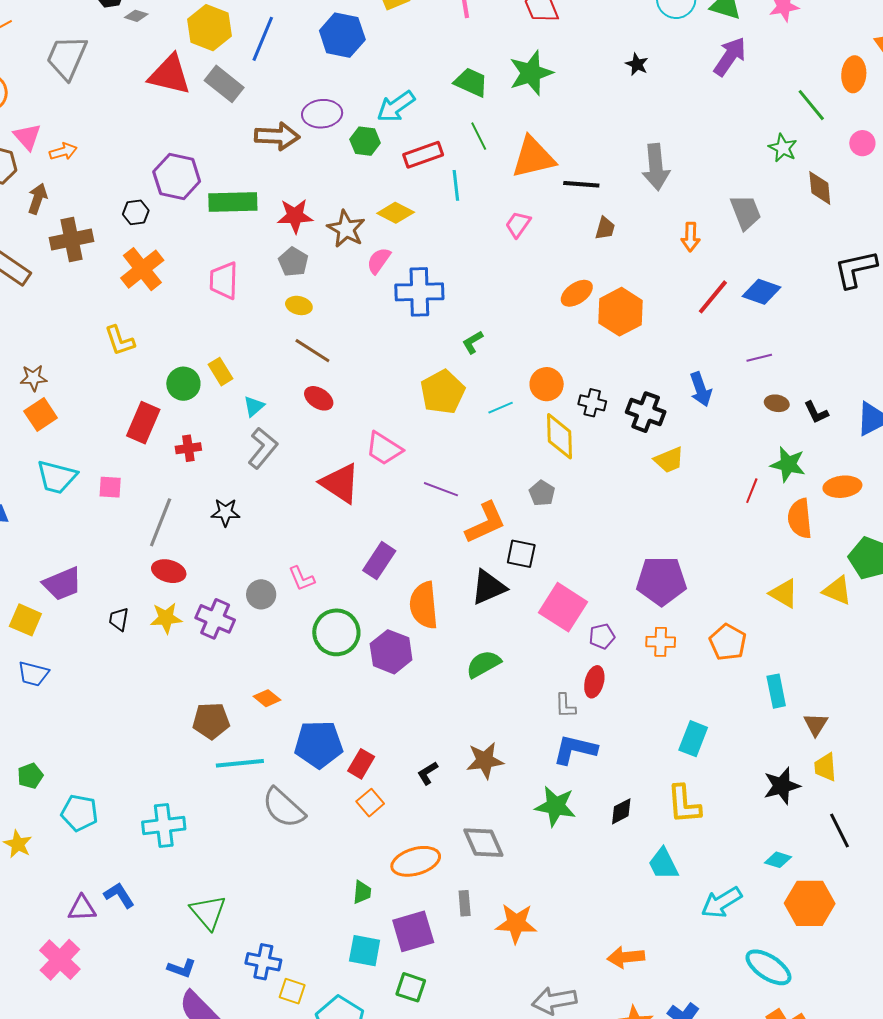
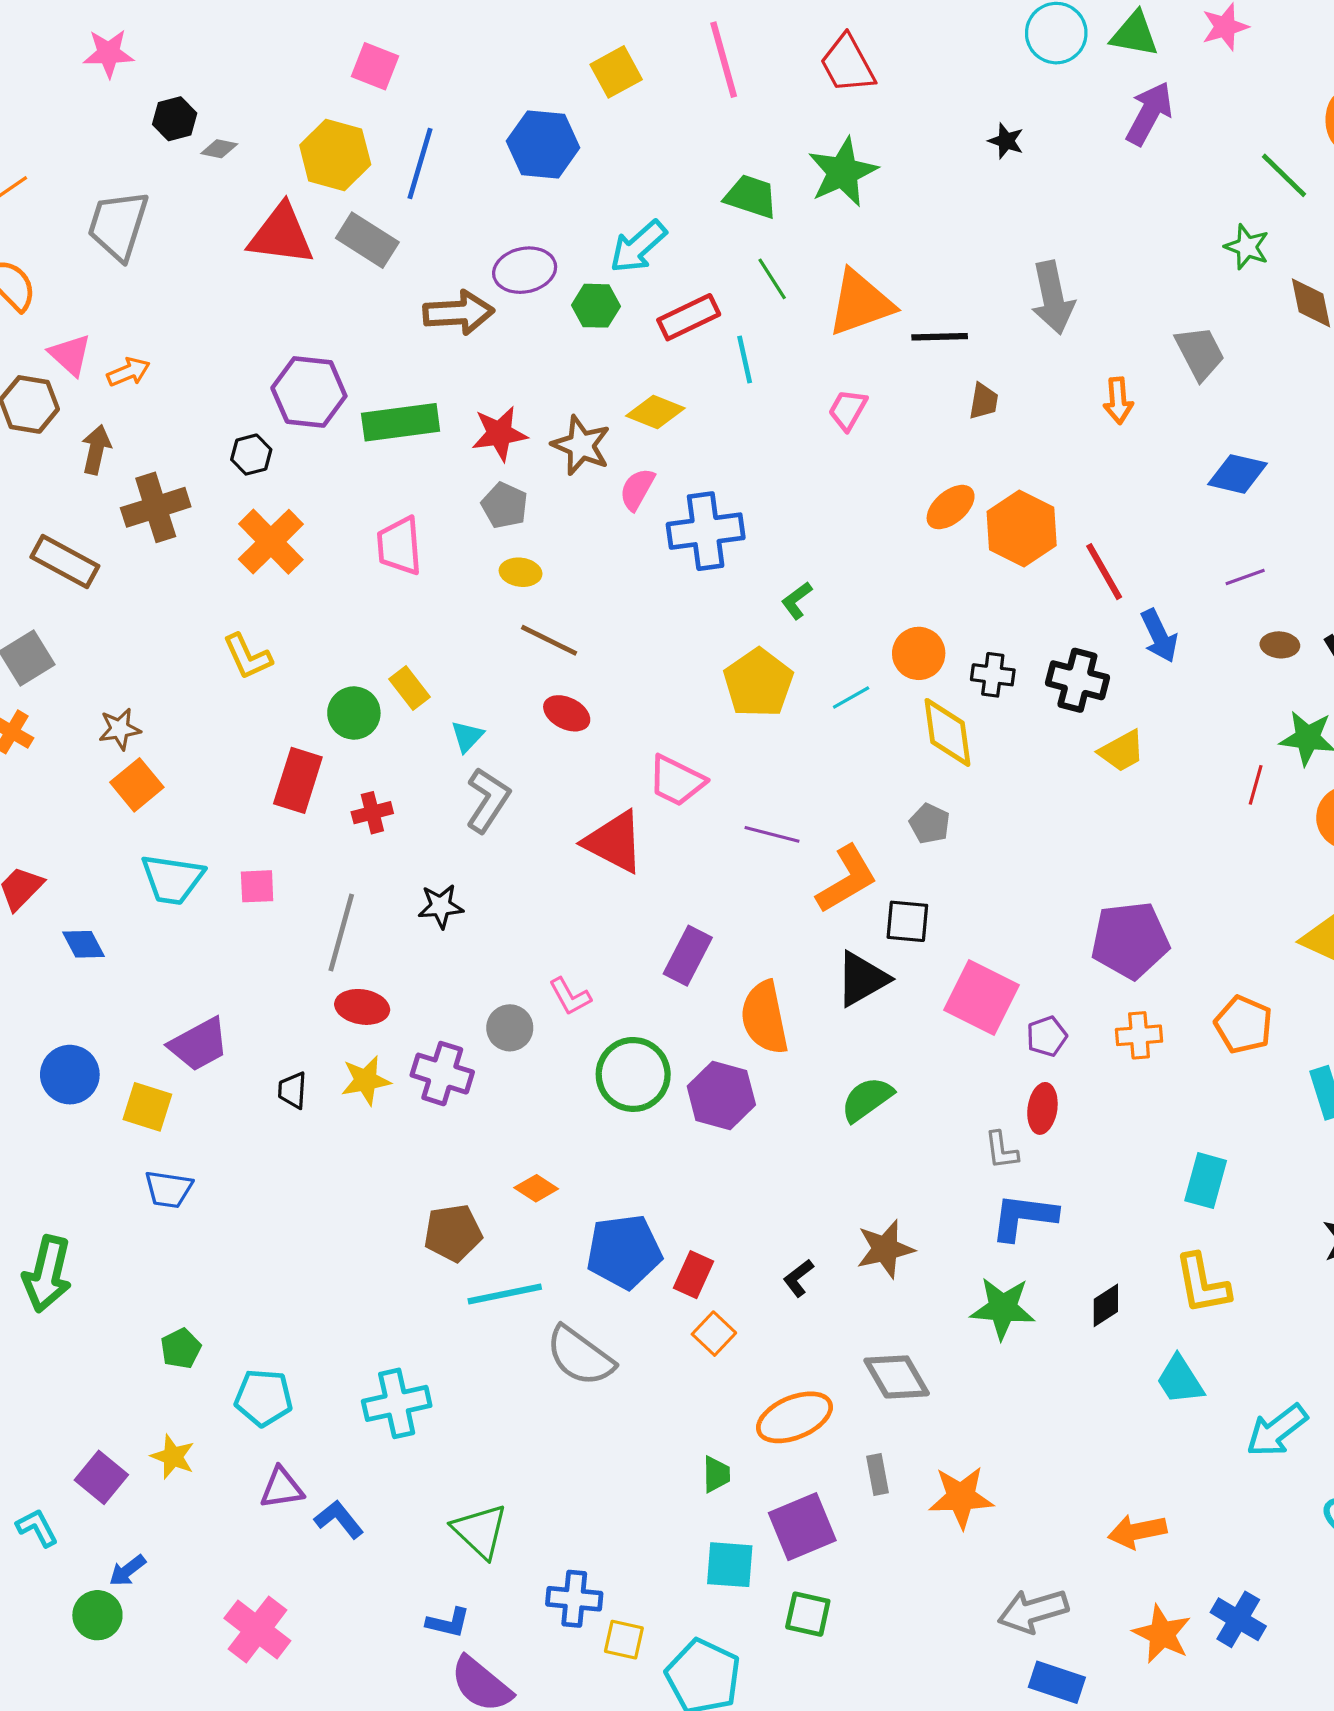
red line: (713, 297) -> (1104, 572), moved, turned -63
purple triangle: (82, 908) -> (282, 1488), moved

